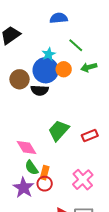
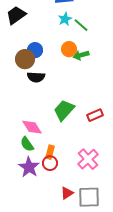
cyan star: (49, 54) -> (65, 19), moved
green arrow: (89, 67) -> (81, 55), moved
blue circle: (46, 70) -> (35, 50), moved, size x0.6
black semicircle: (40, 90) -> (36, 77), moved
green semicircle: (32, 168) -> (27, 144), moved

